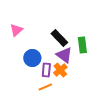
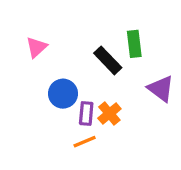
green rectangle: (82, 45) -> (134, 44), moved
purple triangle: (64, 55) -> (161, 89), moved

